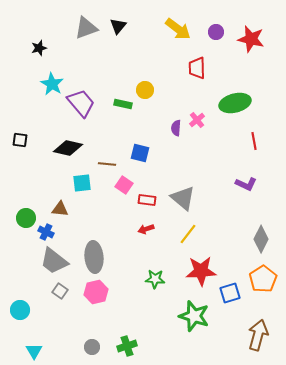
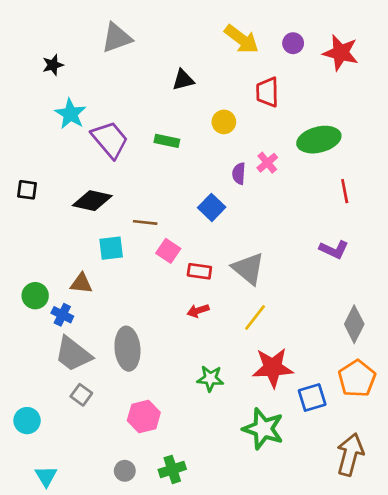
black triangle: (118, 26) -> (183, 80), moved, turned 36
yellow circle: (145, 90) -> (224, 122), moved
blue square: (140, 153) -> (212, 207), moved, turned 30
pink hexagon: (96, 292) -> (144, 417), moved

